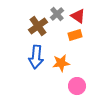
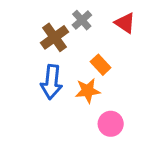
red triangle: (78, 16) -> (125, 23), moved
orange rectangle: (75, 35) -> (101, 65), moved, turned 64

